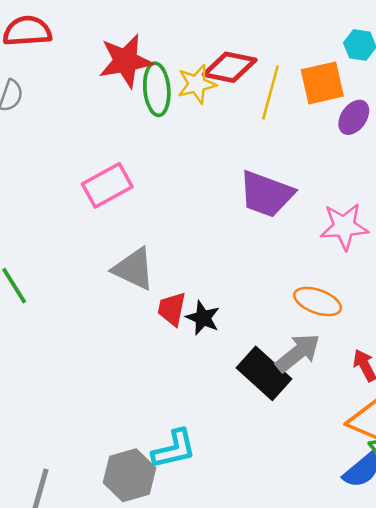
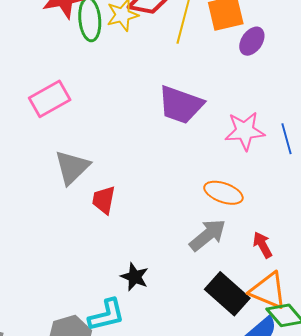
gray triangle: (134, 269) -> (72, 167), turned 51
black star: (203, 318) -> (135, 277), moved
black rectangle: (264, 373) -> (227, 294), moved

